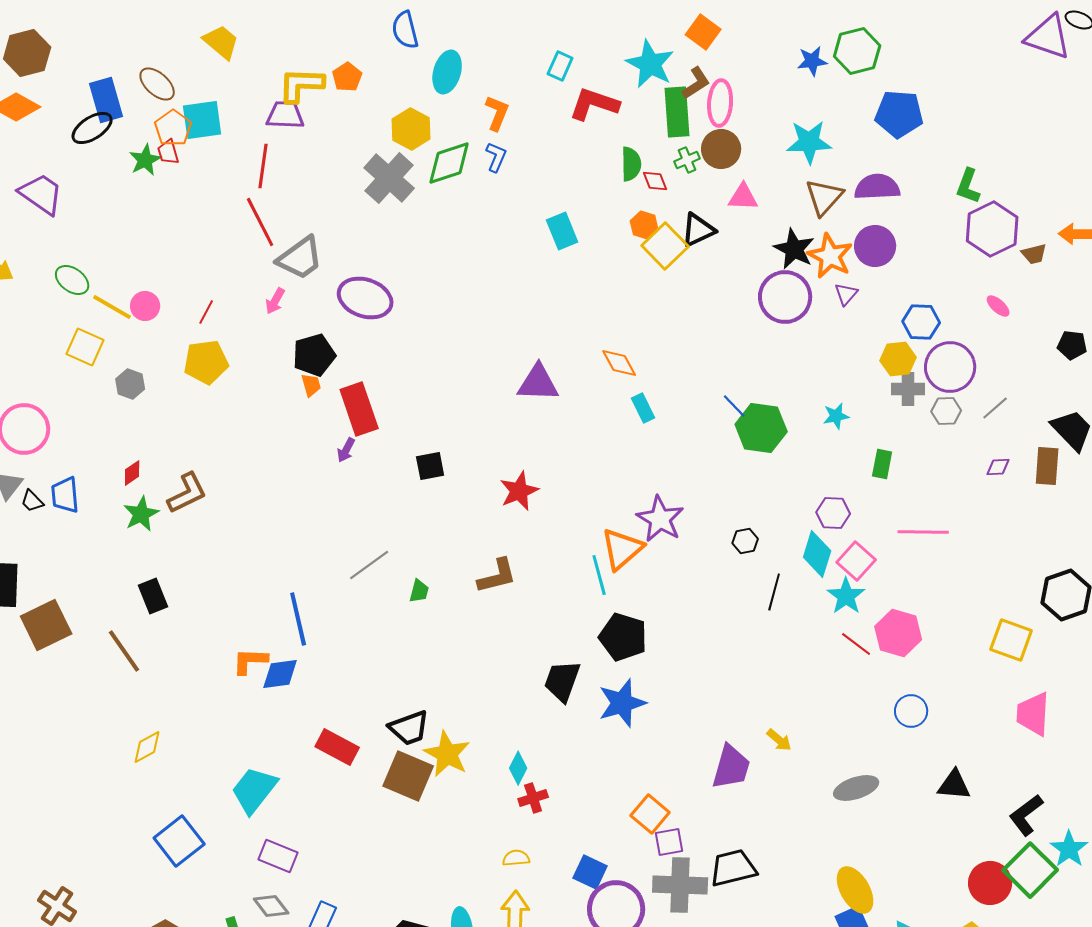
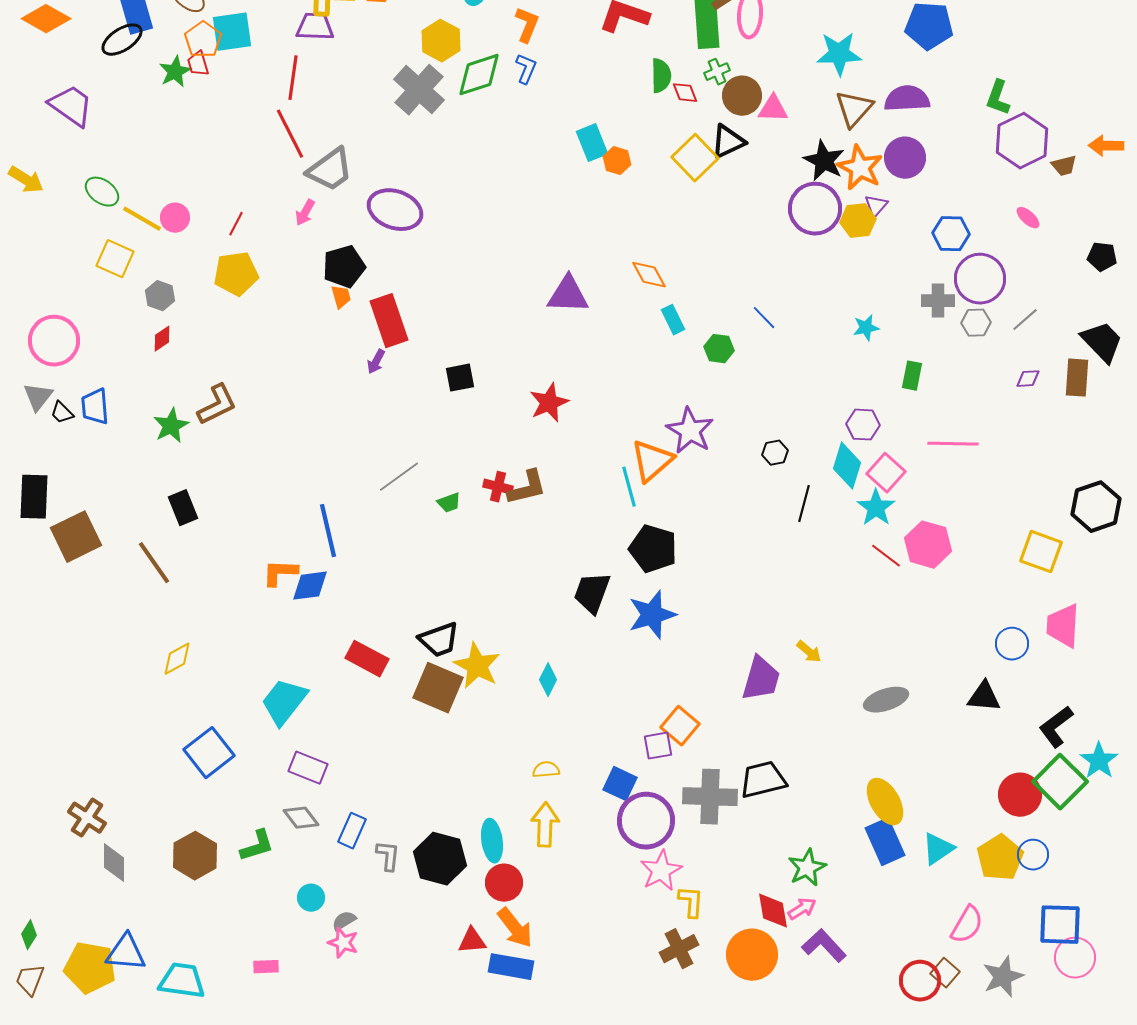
brown circle: (721, 149) -> (742, 96), moved
orange hexagon: (644, 225) -> (617, 161), moved
yellow hexagon: (898, 359) -> (858, 221), moved
green hexagon: (761, 428) -> (719, 349), moved, size x0.6
red diamond: (132, 473) -> (162, 339), moved
green trapezoid: (419, 591) -> (449, 503), turned 55
blue circle: (911, 711) -> (1012, 644), moved
red cross: (533, 798) -> (498, 487), moved, turned 32
purple square: (669, 842) -> (658, 746), moved

